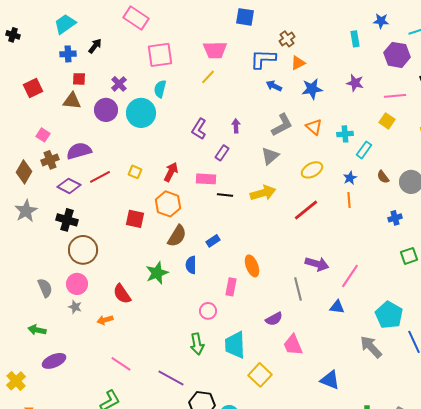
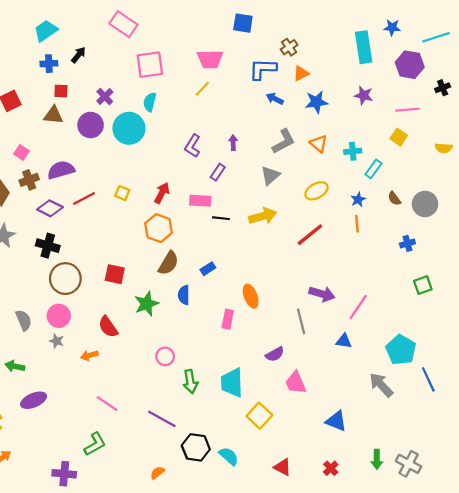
cyan rectangle: (355, 39) -> (364, 47), size x1.8
red square: (135, 219) -> (115, 274), moved
pink circle: (208, 311) -> (165, 356), moved

